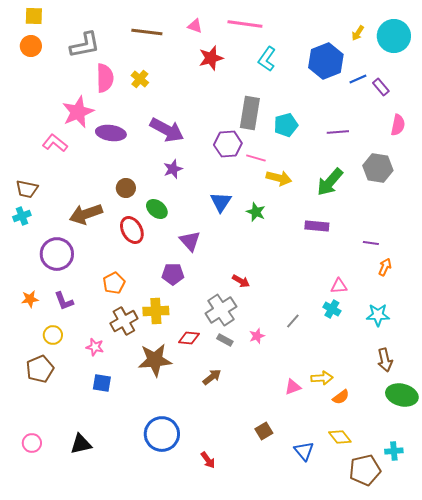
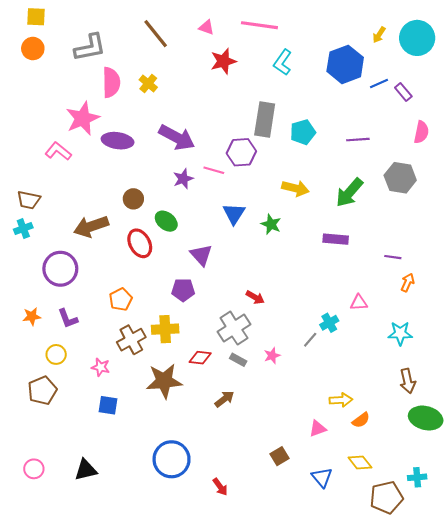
brown line: (147, 32) -> (156, 34), turned 44
pink line: (256, 158) -> (214, 170), moved
cyan cross: (332, 309) -> (329, 323), moved, turned 30
pink triangle: (293, 387) -> (318, 429), moved

